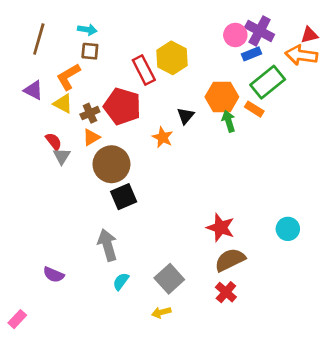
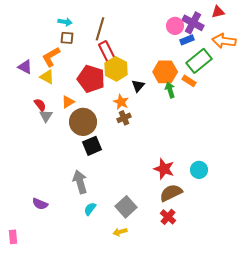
red triangle: (309, 35) -> (218, 12), moved
brown line: (39, 39) -> (100, 29), moved
yellow hexagon: (172, 58) -> (116, 69), moved
brown cross: (90, 113) -> (124, 118), moved
cyan circle: (288, 229) -> (199, 170), moved
pink rectangle: (17, 319) -> (13, 237), turned -48

